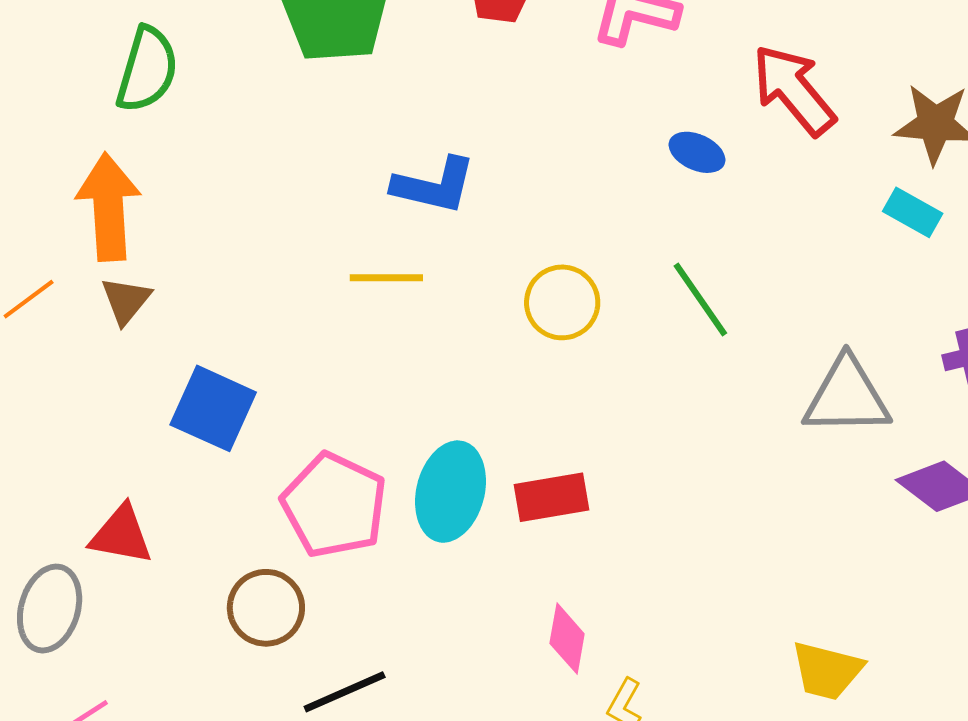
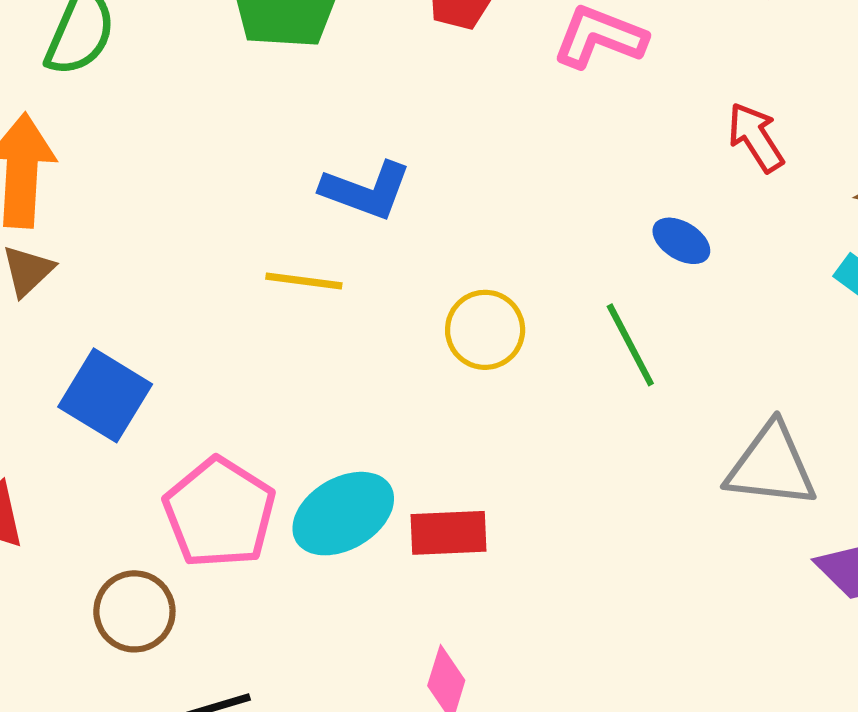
red arrow: (794, 90) -> (756, 137), size x0.7
blue ellipse: (697, 152) -> (681, 241), moved
cyan ellipse: (450, 492) -> (343, 514), turned 38

